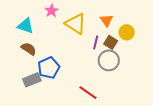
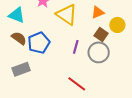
orange triangle: (107, 20) -> (98, 12), turned 40
purple line: (96, 42) -> (76, 47), moved
blue pentagon: (49, 68) -> (39, 43), moved

